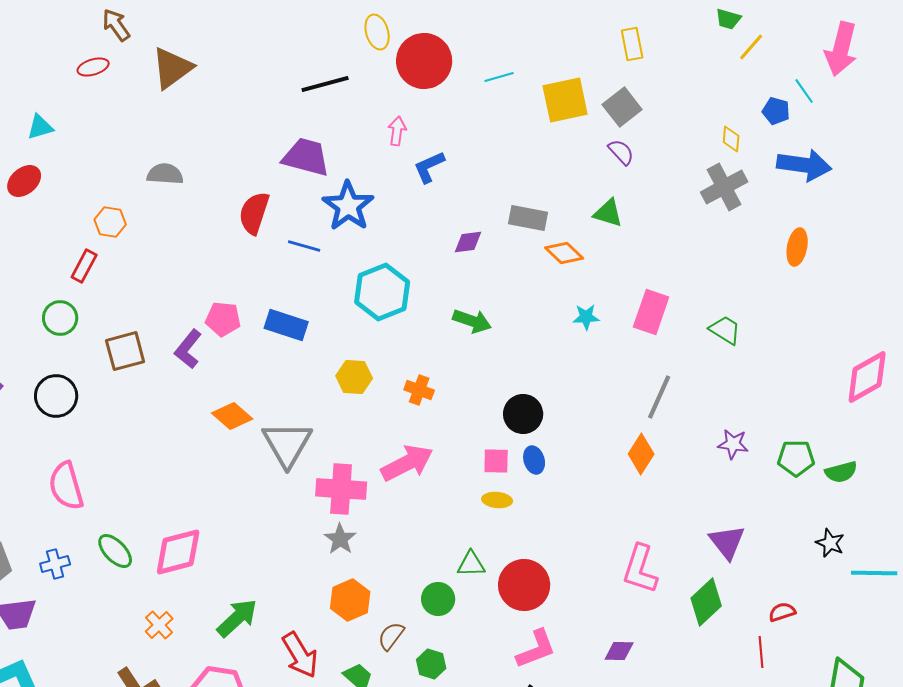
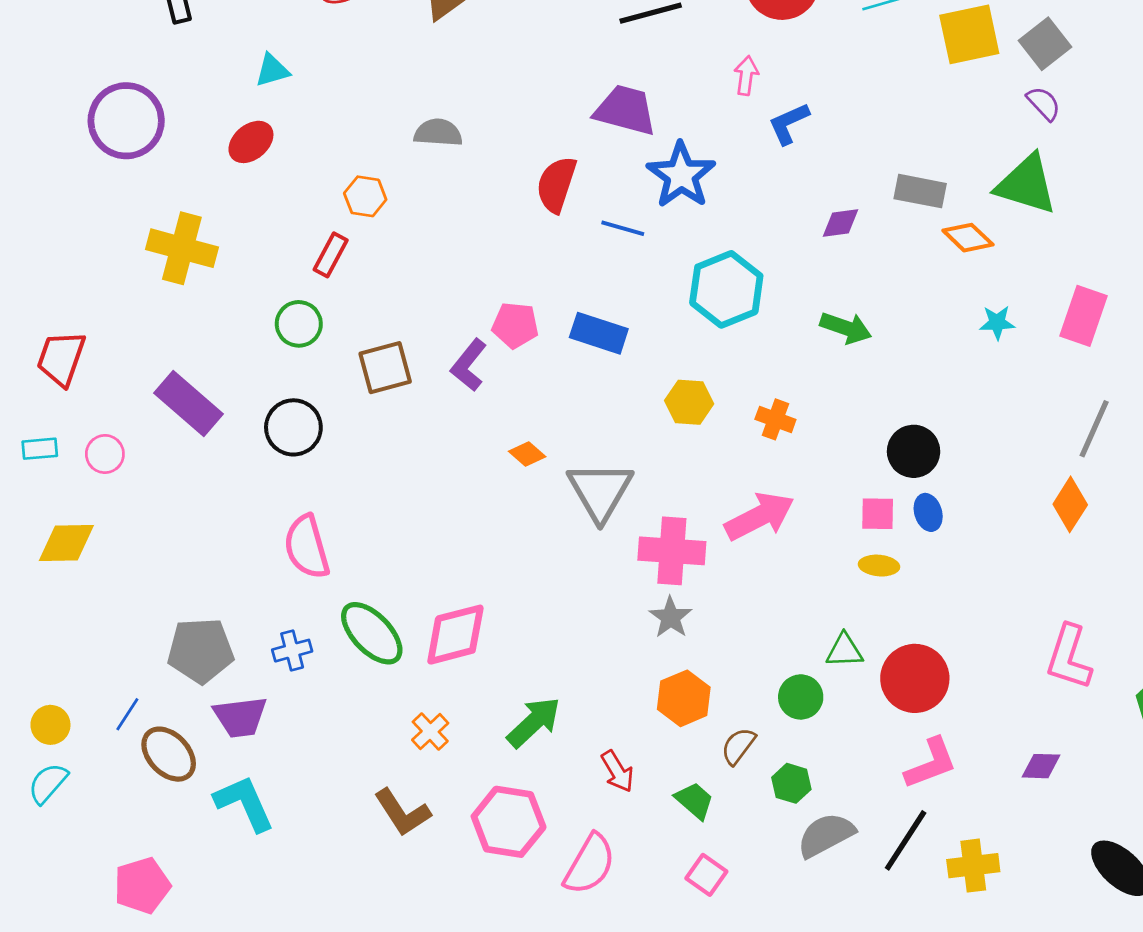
green triangle: (608, 213) -> (1026, 184), size x1.6
orange diamond: (232, 416) -> (527, 454), size x0.7
green ellipse: (115, 551) -> (372, 633), size x1.4
red arrow: (300, 655) -> (617, 771), size x0.7

